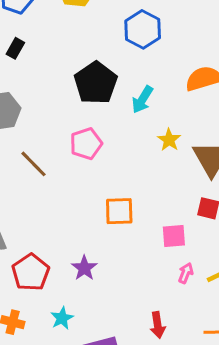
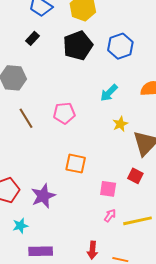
black pentagon: (96, 83) -> (78, 45), moved
purple star: (84, 268) -> (43, 196), size x1.4
red arrow: (158, 325) -> (92, 250), moved

